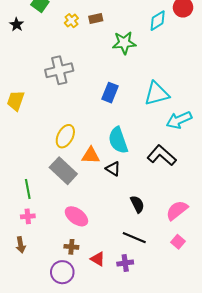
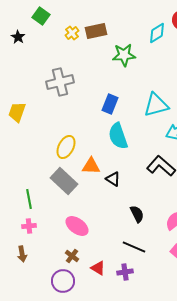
brown rectangle: (96, 19) -> (96, 31), size x1.5
cyan semicircle: (118, 140) -> (118, 136), moved
brown cross: (71, 247) -> (72, 256), turned 32

